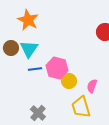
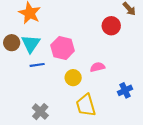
pink hexagon: (57, 68) -> (63, 48), moved
pink semicircle: (92, 86) -> (97, 67), moved, turned 56

